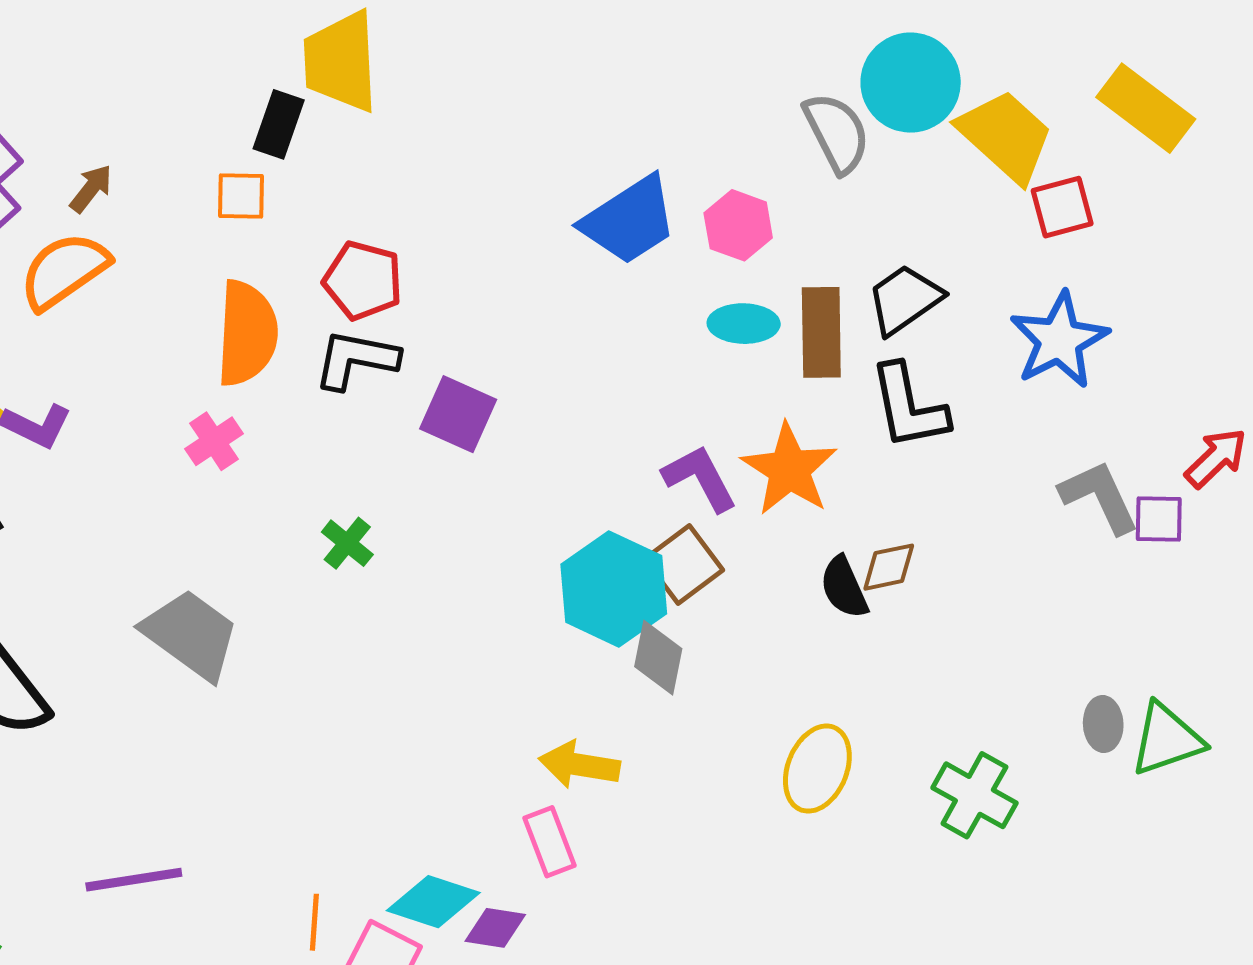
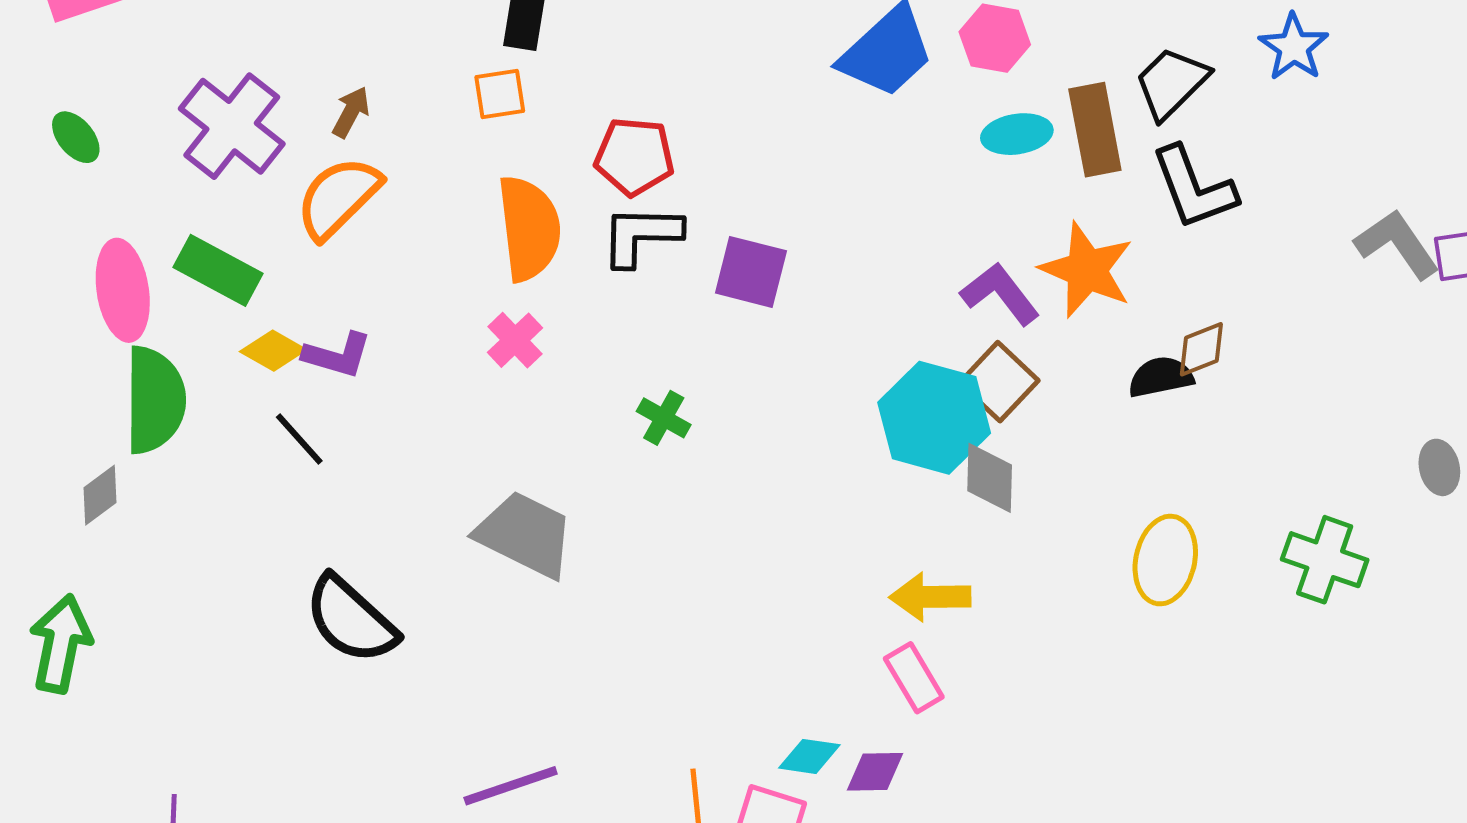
blue star: (1059, 340) -> (1294, 47), moved, size x0.7
black semicircle: (844, 587) -> (1161, 377), turned 112
cyan diamond: (433, 902) -> (809, 756), size x0.7

